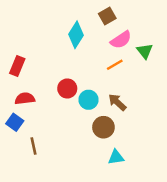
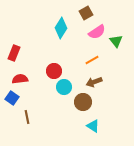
orange line: (115, 65) -> (92, 60), moved
cyan circle: (88, 100) -> (64, 87), moved
brown arrow: (117, 102) -> (94, 82), turned -63
cyan triangle: (116, 157) -> (93, 126), turned 40

